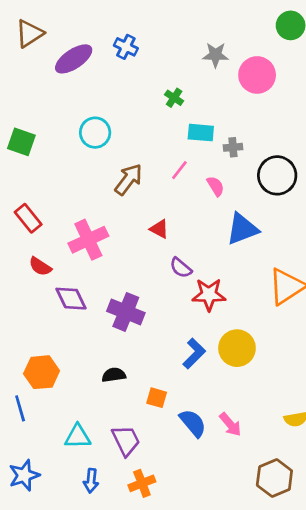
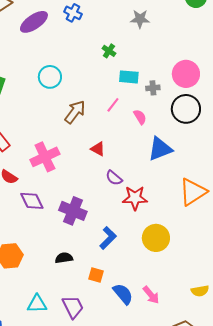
pink circle: (257, 75) -> (186, 74), moved
blue L-shape: (194, 353) -> (108, 238), moved

